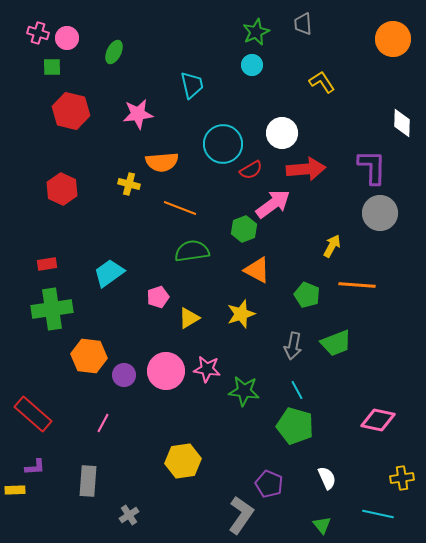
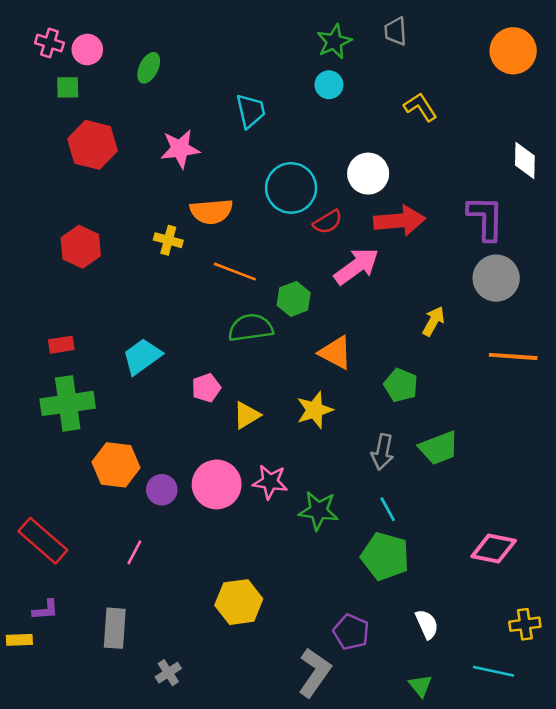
green hexagon: (244, 229) -> (294, 299), moved
orange line: (357, 285) -> (513, 356), moved

